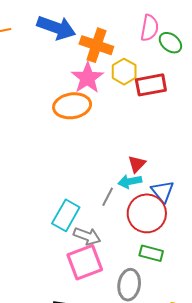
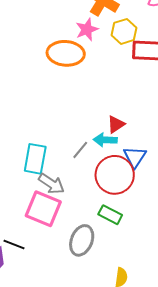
pink star: (87, 78) -> (87, 29), size x0.7
cyan rectangle: (66, 215) -> (35, 159), turned -32
pink square: (85, 262) -> (43, 209), turned 30

